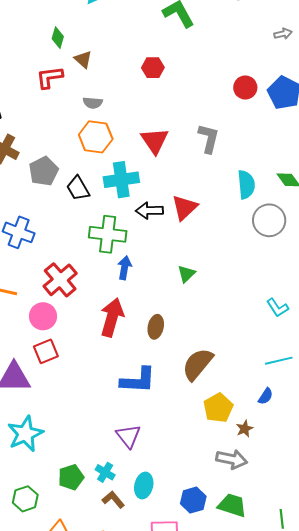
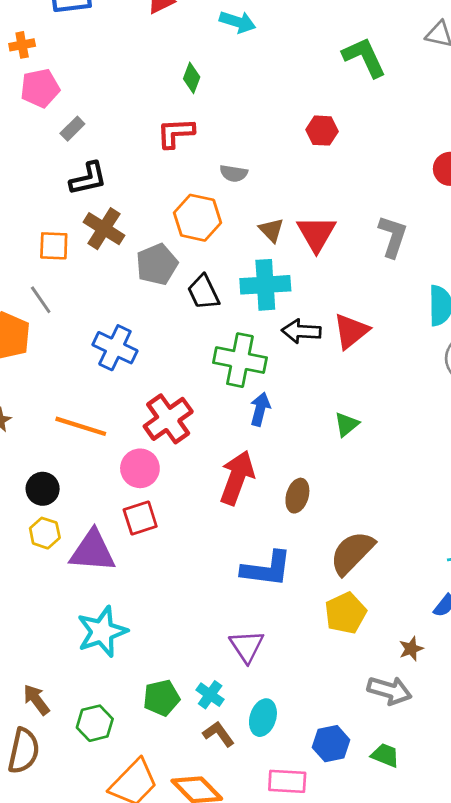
brown triangle: (83, 59) -> (271, 230), moved
orange hexagon: (96, 137) -> (197, 218), moved
yellow pentagon: (218, 408) -> (345, 613), moved
green trapezoid: (232, 505) -> (385, 755), size x0.7

